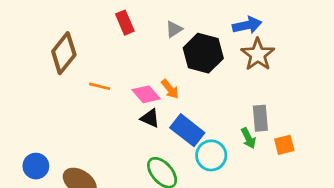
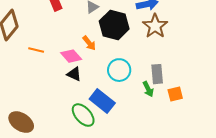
orange arrow: (170, 89) -> (89, 43), moved
blue rectangle: (187, 130) -> (102, 101), moved
cyan circle: (211, 155) -> (119, 70), moved

